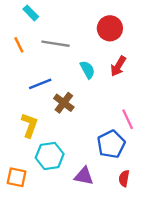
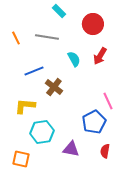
cyan rectangle: (31, 13) -> (59, 11), moved
yellow L-shape: (30, 125) -> (25, 106), turned -105
orange square: (17, 177) -> (21, 159), moved

